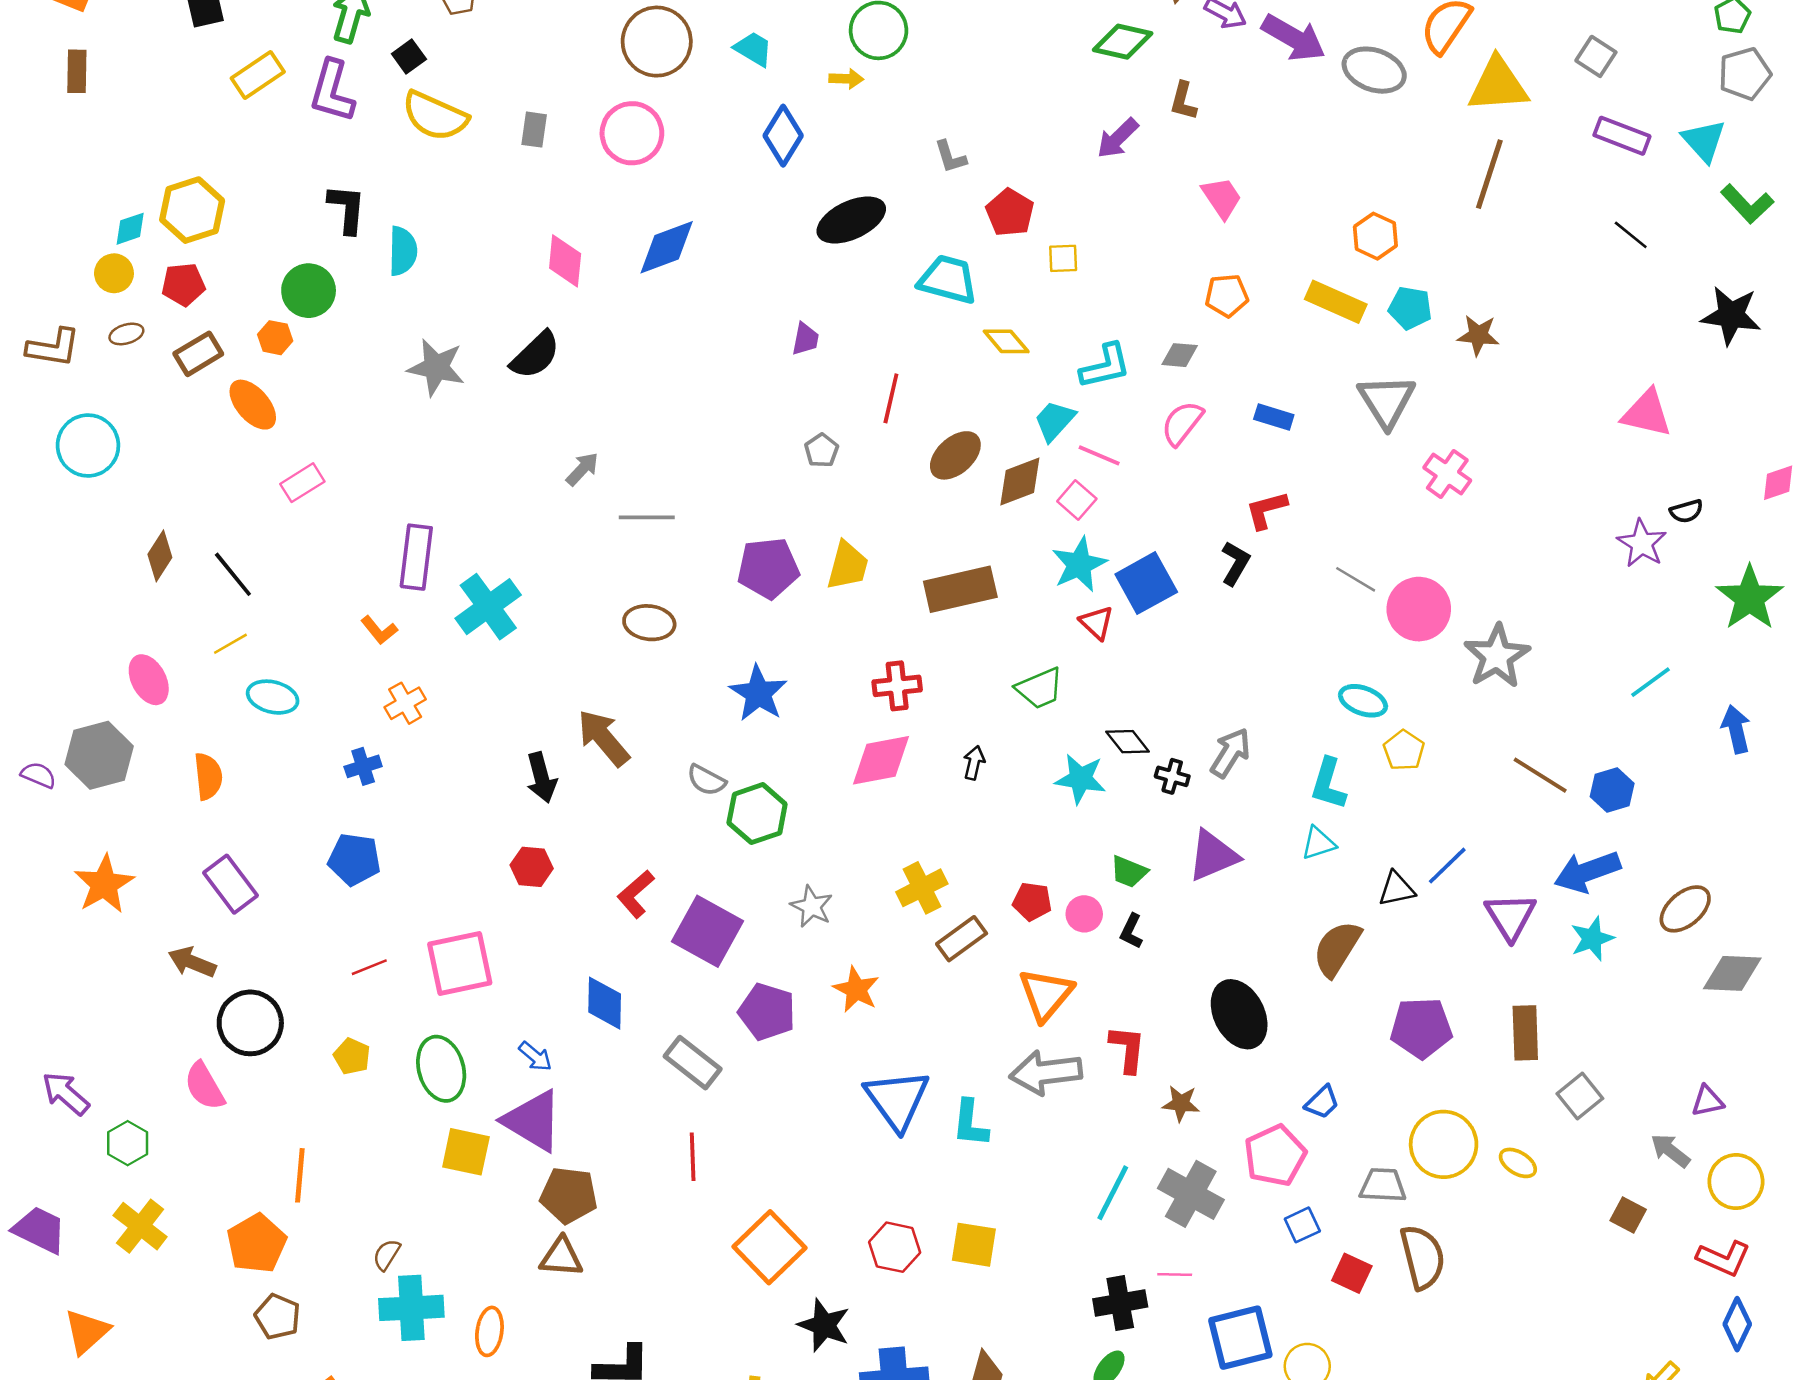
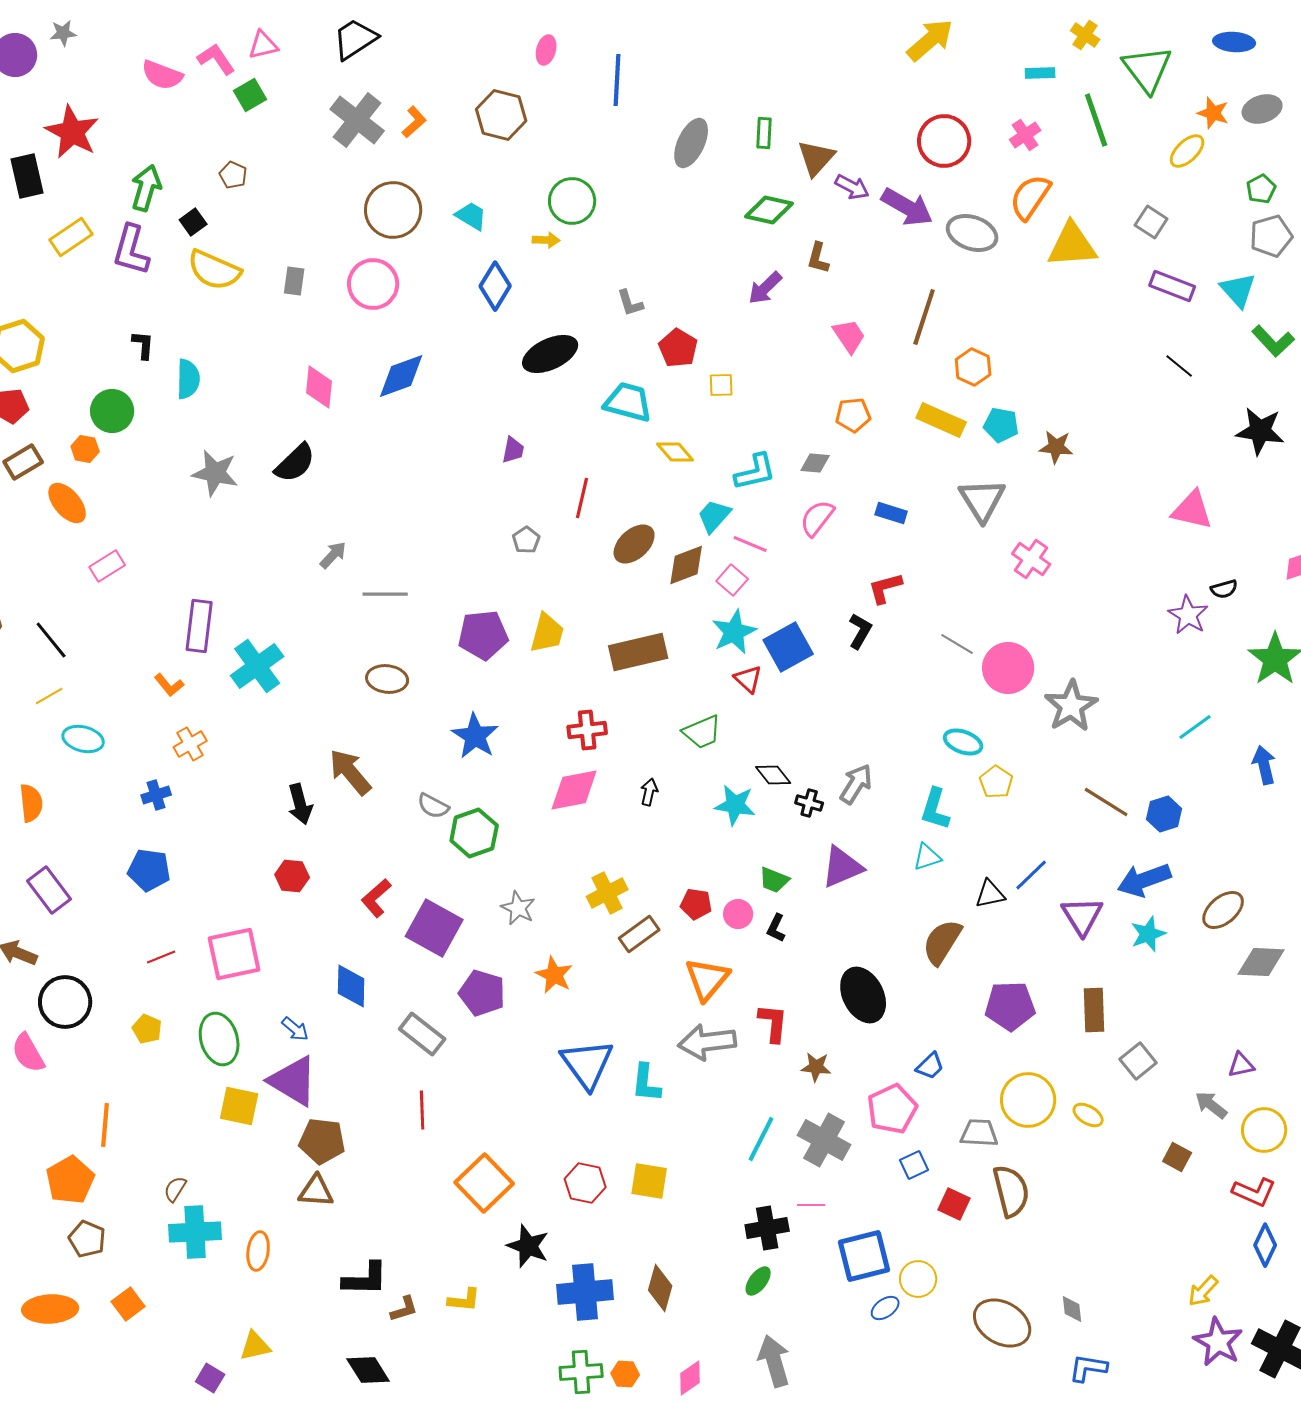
brown line: (1489, 174) -> (924, 317), moved
black L-shape: (347, 209) -> (143, 345), size x0.7

